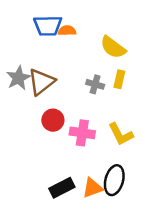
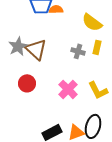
brown triangle: (41, 82) -> (36, 49), turned -40
red circle: (53, 120) -> (27, 83), moved
pink cross: (82, 133) -> (68, 89), turned 36

